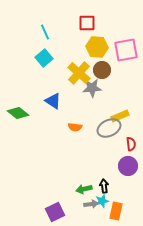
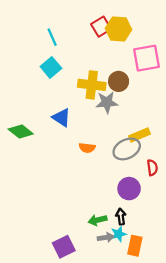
red square: (87, 23) -> (101, 27), turned -30
yellow hexagon: (97, 47) -> (119, 29), moved
yellow cross: (79, 73) -> (92, 85), turned -35
purple circle: (128, 166) -> (129, 189), moved

